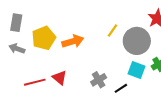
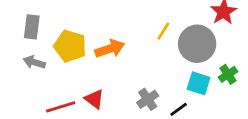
yellow pentagon: (44, 38) -> (70, 46), turned -30

